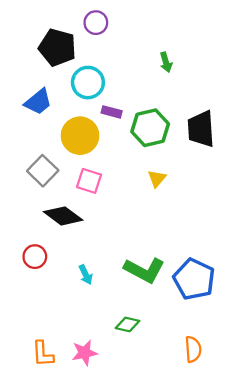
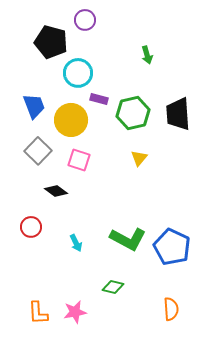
blue trapezoid: (38, 102) -> (34, 106), moved, turned -72
black diamond: (63, 216) -> (56, 191), size x0.7

